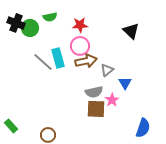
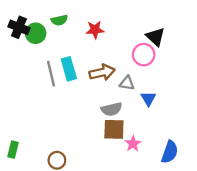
pink circle: (80, 46) -> (144, 55), moved
gray line: (43, 62) -> (51, 74), turned 35
gray triangle: (107, 70) -> (127, 83), turned 48
pink star: (112, 100) -> (133, 144), moved
green rectangle: (11, 126) -> (13, 150), turned 56

